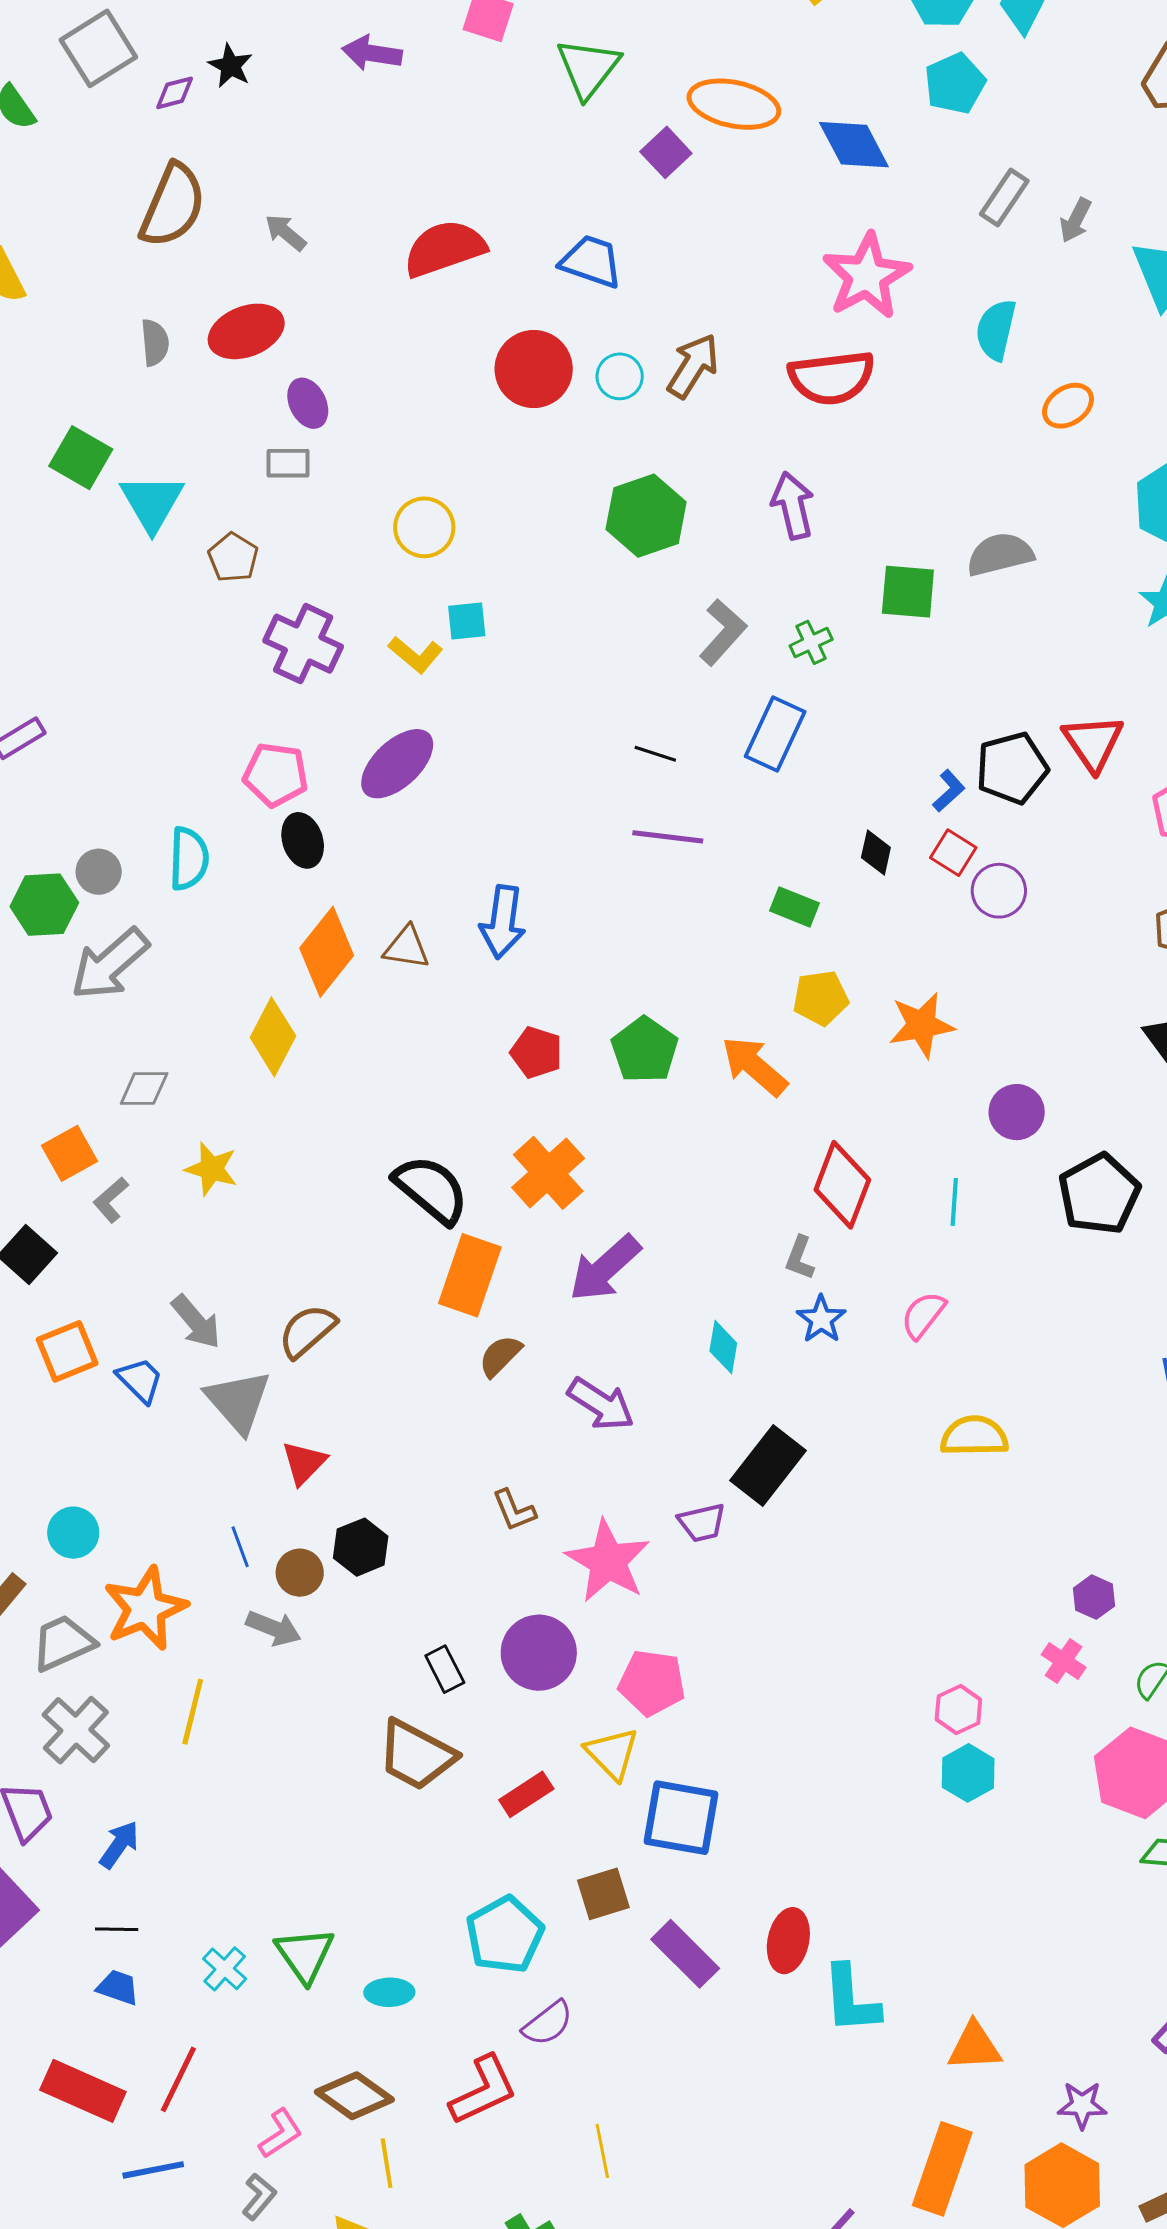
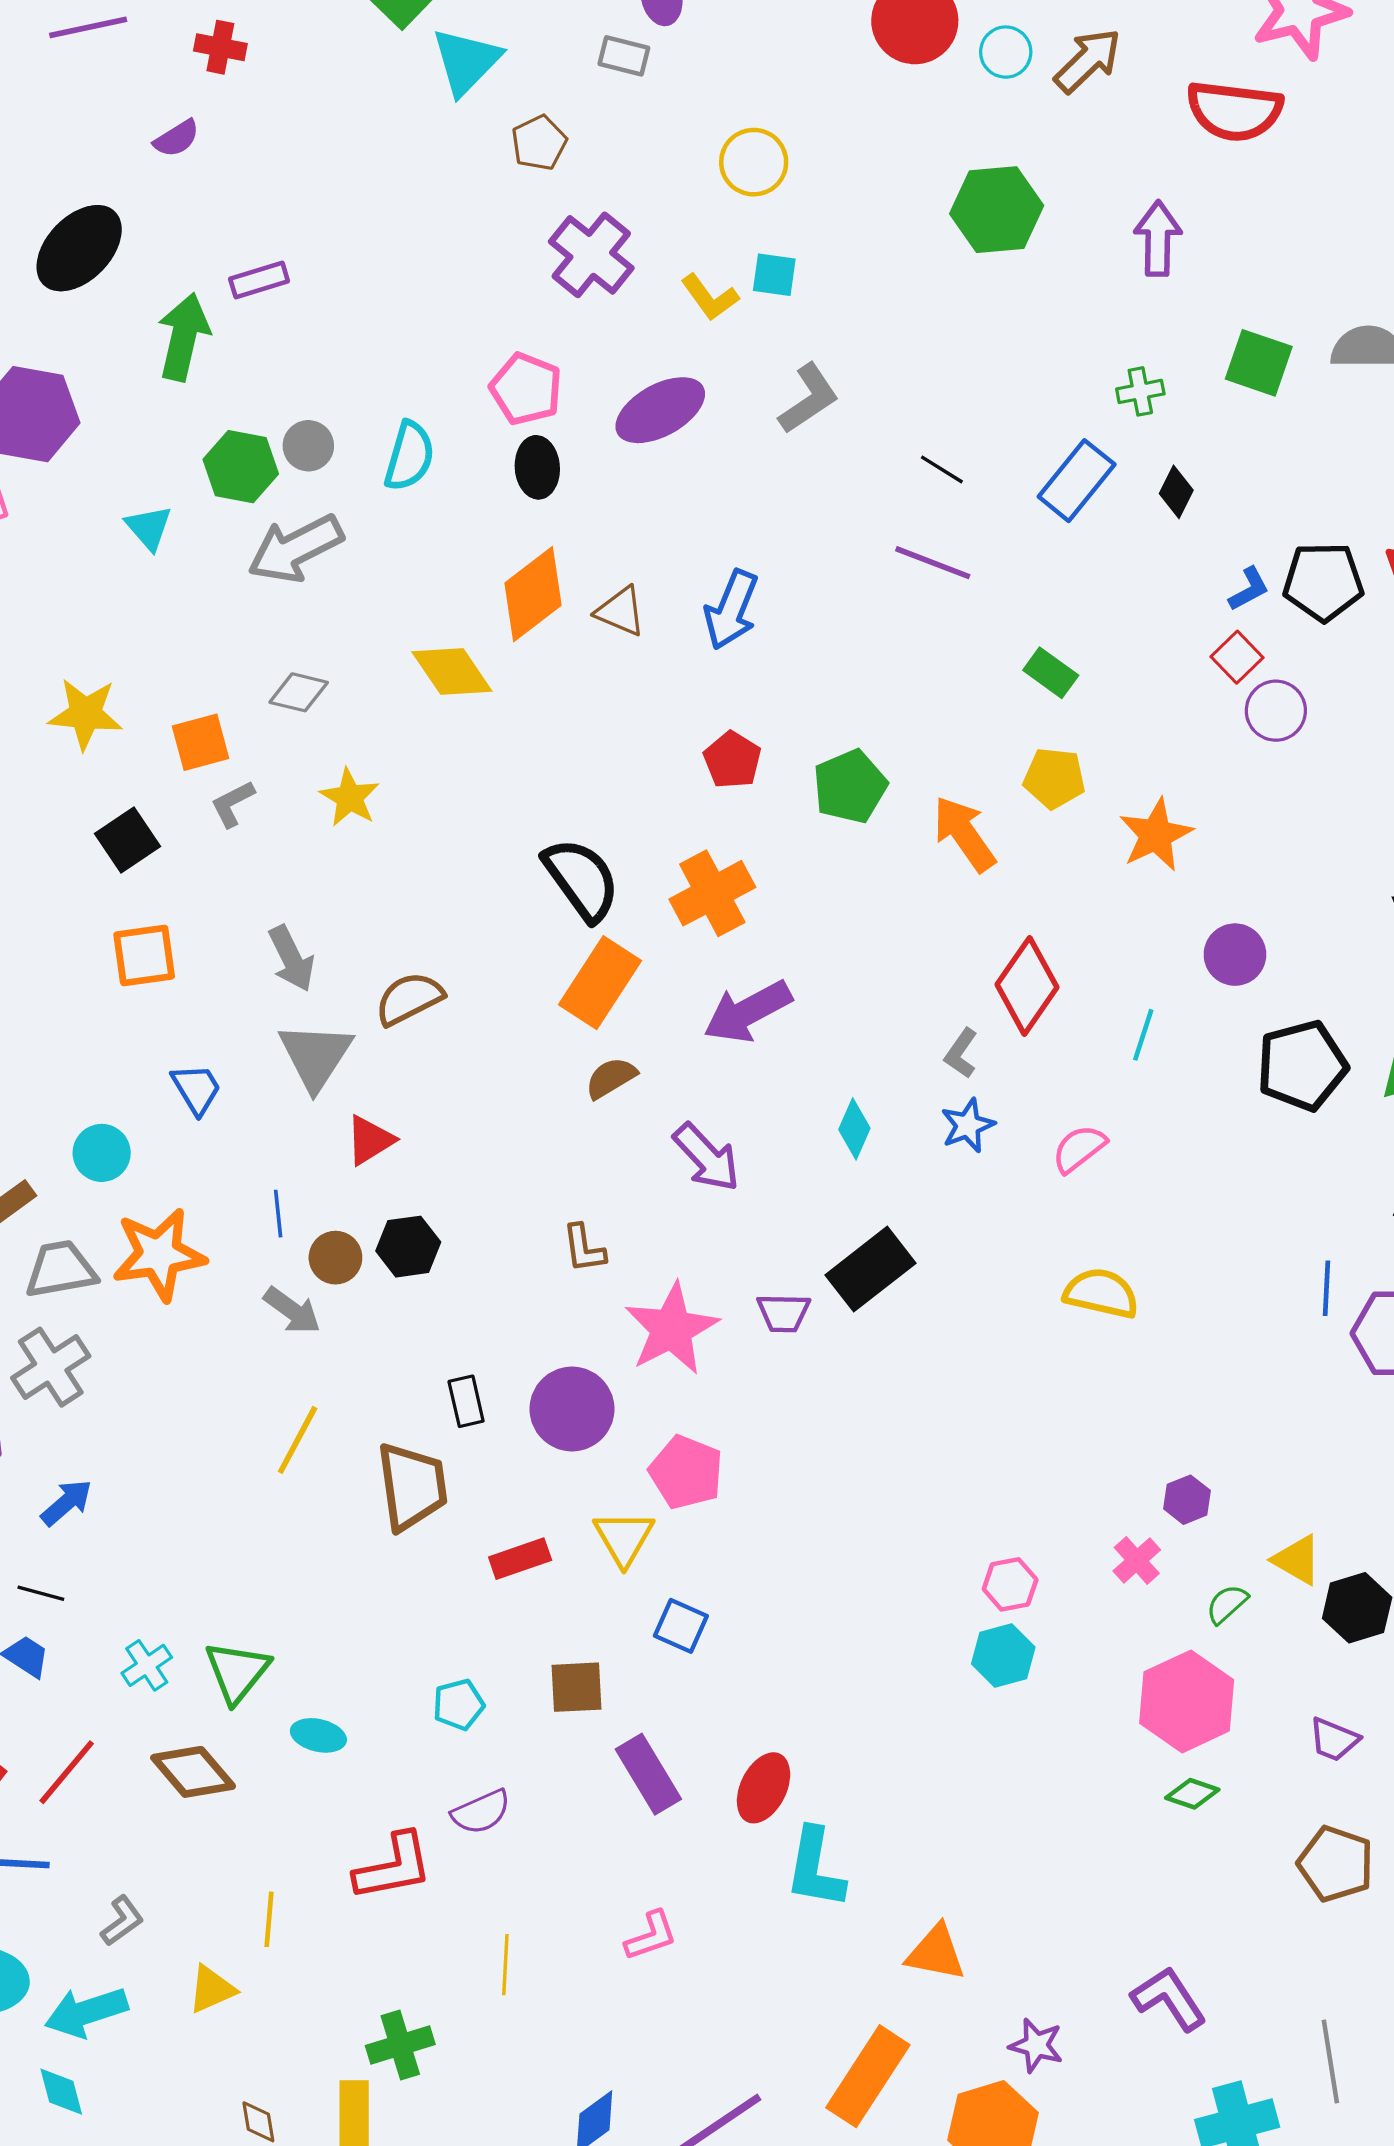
gray L-shape: (723, 632) -> (809, 399), moved
black diamond: (876, 853) -> (1176, 492), moved
orange star: (921, 1025) -> (1156, 835), turned -30
yellow diamond: (273, 1037) -> (452, 672), turned -76
blue trapezoid: (140, 1380) -> (196, 1089), moved
yellow line: (193, 1712) -> (298, 1440), moved
brown trapezoid: (416, 1755) -> (412, 1486), turned -140
blue square: (681, 1818) -> (681, 1626), size x0.6
cyan pentagon: (505, 1935) -> (459, 1705), size x0.6
brown diamond: (354, 2096) -> (193, 1772), moved
pink L-shape: (280, 2134) -> (651, 1936), moved

